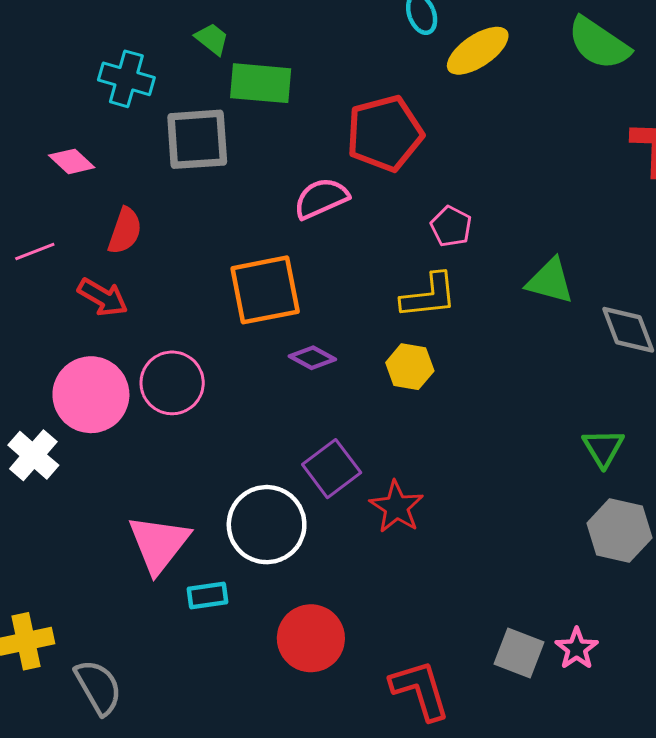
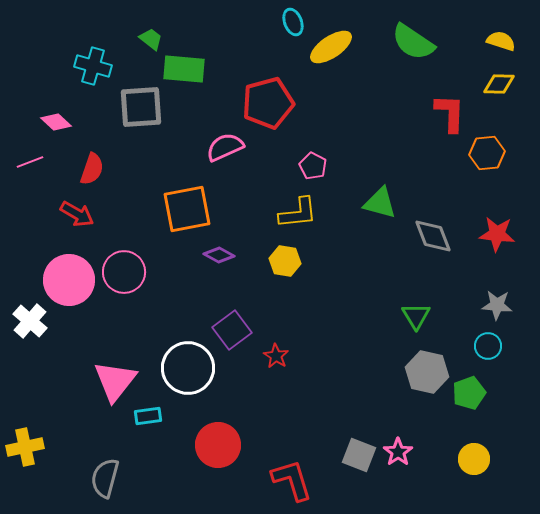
pink line: (35, 252) -> (30, 162), moved
red star: (397, 507) -> (276, 356), size x0.7
gray semicircle: (98, 687) -> (105, 478), moved, turned -135

